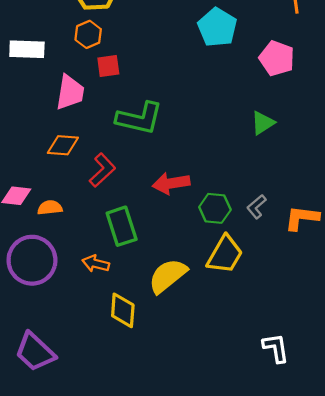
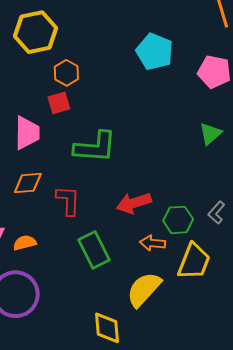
orange hexagon: (88, 34) -> (66, 73), moved
red L-shape: (102, 170) -> (68, 201), turned -36
orange arrow: (96, 264) -> (153, 243), moved

